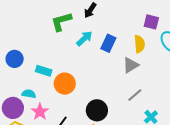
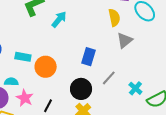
blue rectangle: (108, 43) -> (89, 57), moved
gray triangle: (131, 65) -> (125, 40), moved
gray line: (135, 95) -> (109, 78), moved

